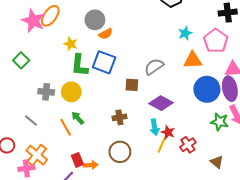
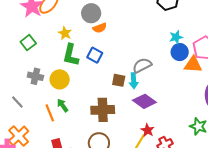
green square: (21, 60) -> (28, 43), moved
orange triangle: (193, 60) -> (193, 65), moved
blue square: (104, 62) -> (95, 55), size x0.7
blue circle: (207, 89) -> (180, 52), moved, size x0.7
brown cross: (119, 117) -> (103, 110), size x1.6
cyan arrow: (155, 127) -> (134, 81), moved

